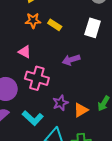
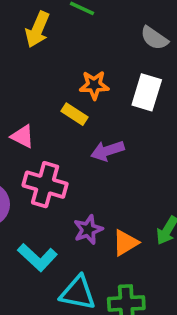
orange star: (33, 21) -> (94, 85), moved
yellow rectangle: (55, 25) -> (75, 114), moved

